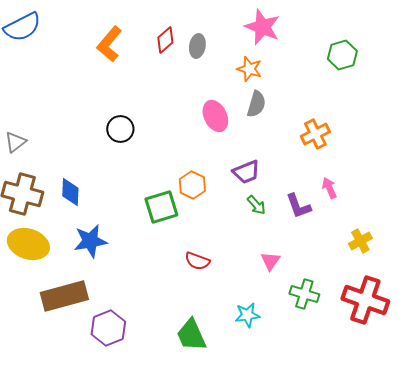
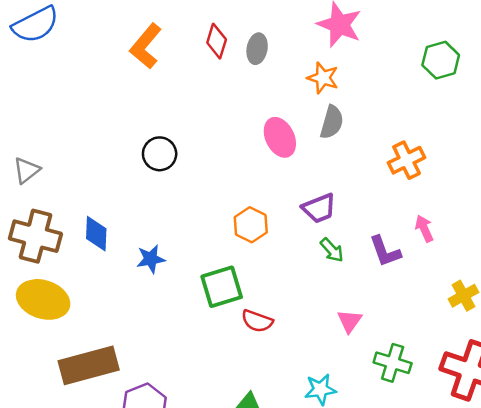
red diamond: (165, 40) -> (217, 41), turned -32
green square: (161, 207) -> (222, 287), moved
blue star: (90, 241) -> (151, 259), moved, size x0.7

